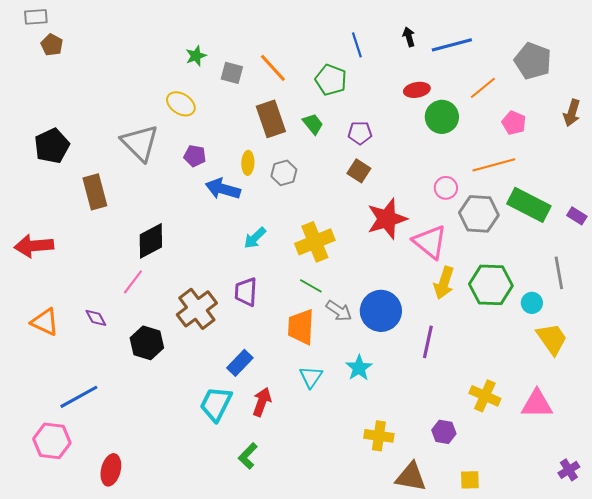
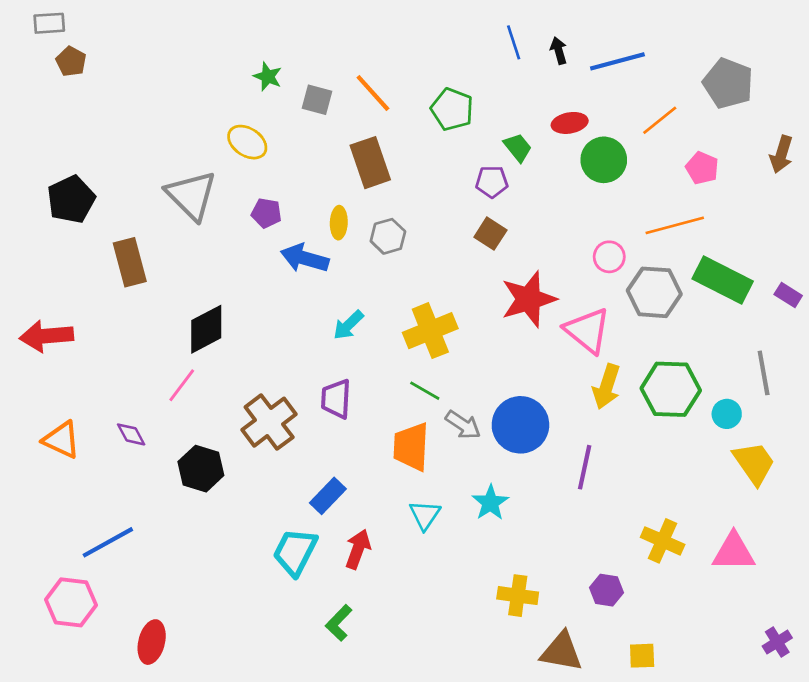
blue line: (357, 45) -> (514, 42), moved
green star: (196, 56) -> (268, 77), turned -30
green trapezoid: (313, 124) -> (518, 148), moved

